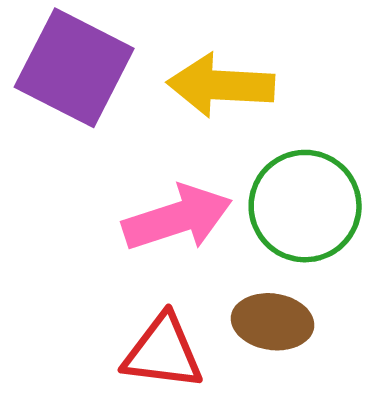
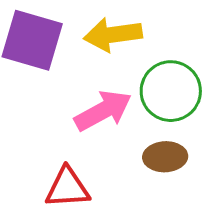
red triangle: (163, 352) -> (67, 188), moved

